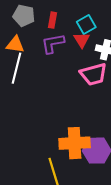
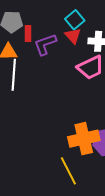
red rectangle: (52, 20) -> (28, 34), moved

